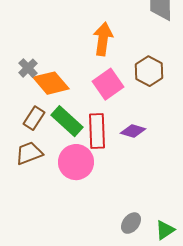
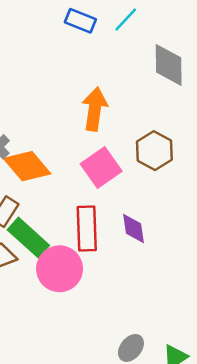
green rectangle: (67, 121) -> (28, 238), moved
purple diamond: (133, 131) -> (134, 229), turned 65

